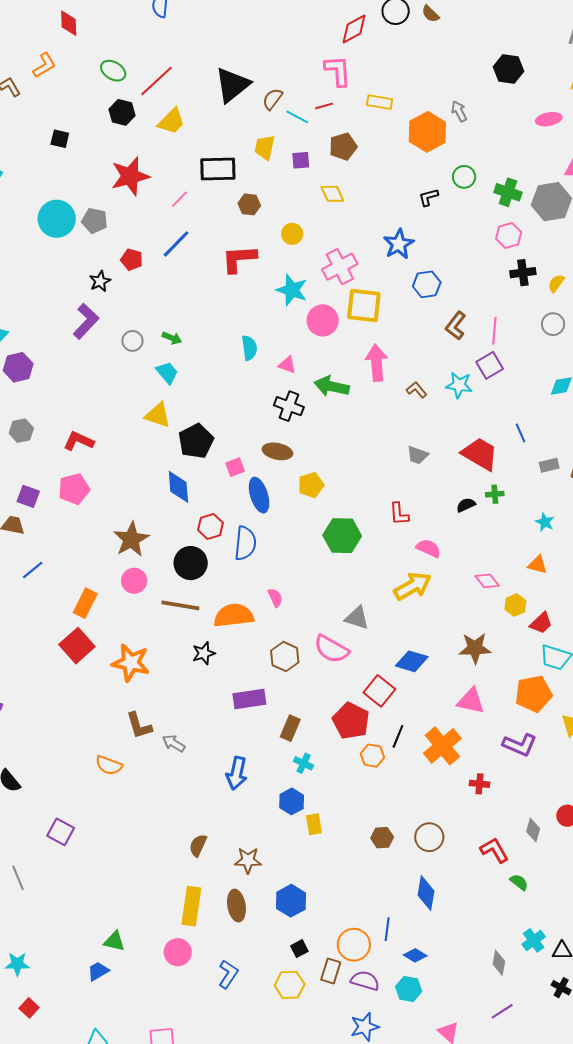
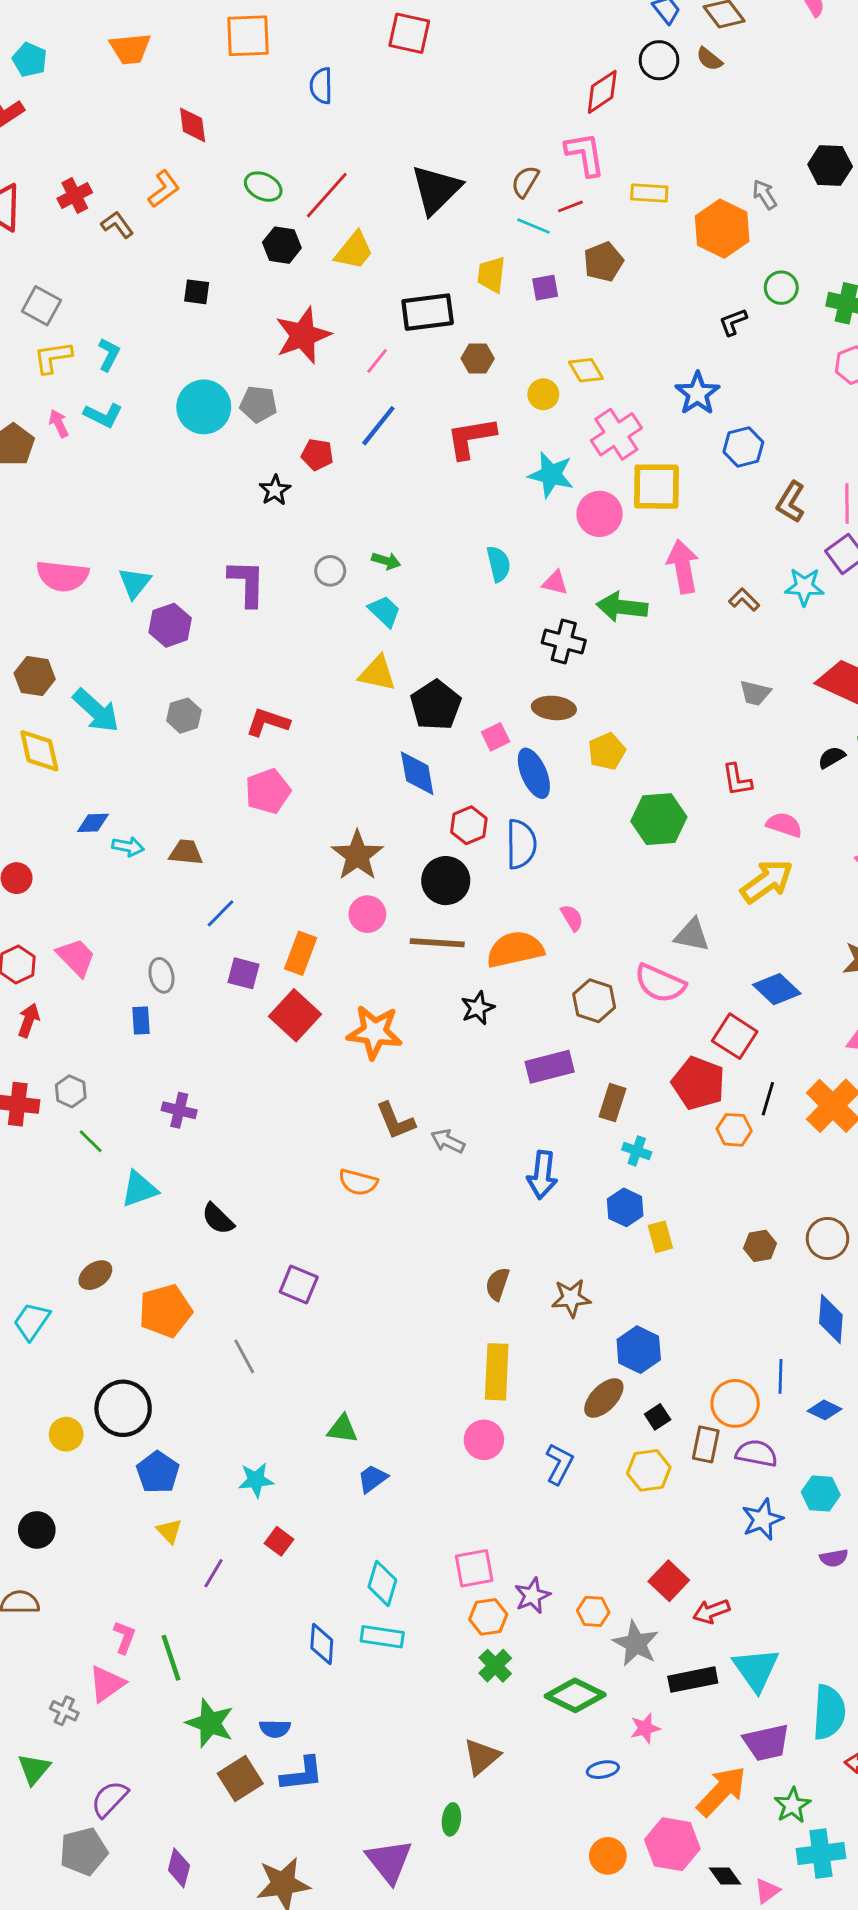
black hexagon: (508, 69) -> (830, 165), moved
brown semicircle: (272, 99) -> (525, 182), moved
yellow diamond: (332, 194) -> (586, 370), moved
purple L-shape: (86, 321) -> (247, 583), moved, turned -36
purple square: (28, 496) -> (244, 973), moved
blue diamond: (412, 661) -> (777, 989), turned 32
brown ellipse: (236, 906) -> (604, 1398), moved, turned 60
green triangle: (114, 941) -> (343, 1429), moved
cyan hexagon: (409, 989) -> (821, 1494), moved

